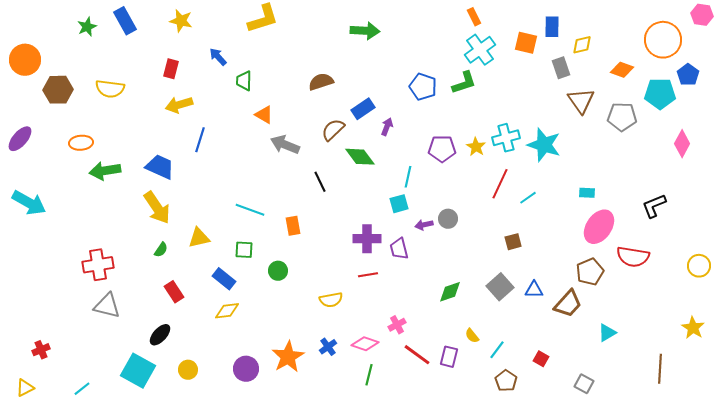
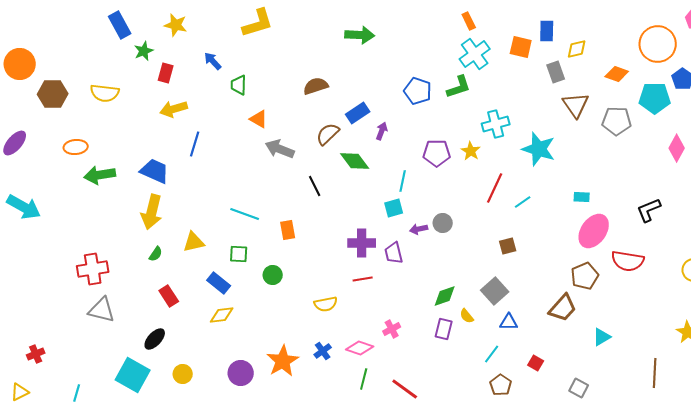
green star: (87, 27) -> (144, 51), moved
cyan cross: (506, 138) -> (496, 124), moved
yellow arrow: (157, 208) -> (152, 212), turned 48
blue triangle: (534, 290) -> (509, 322), moved
yellow semicircle: (472, 336) -> (467, 316), moved
red line: (417, 355) -> (405, 389), moved
purple rectangle: (449, 357) -> (444, 329), moved
cyan line: (82, 389) -> (77, 393), turned -36

